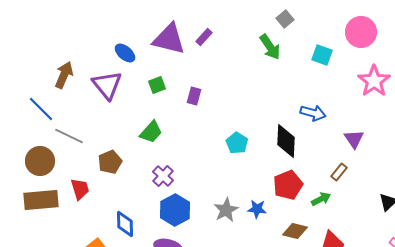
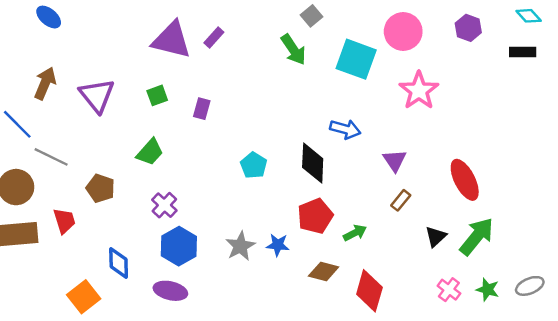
blue ellipse: (125, 53) -> (49, 17), moved
cyan square: (322, 55) -> (356, 59), size x1.6
brown pentagon: (110, 162) -> (100, 188), turned -30
brown rectangle: (339, 172) -> (401, 200), moved

